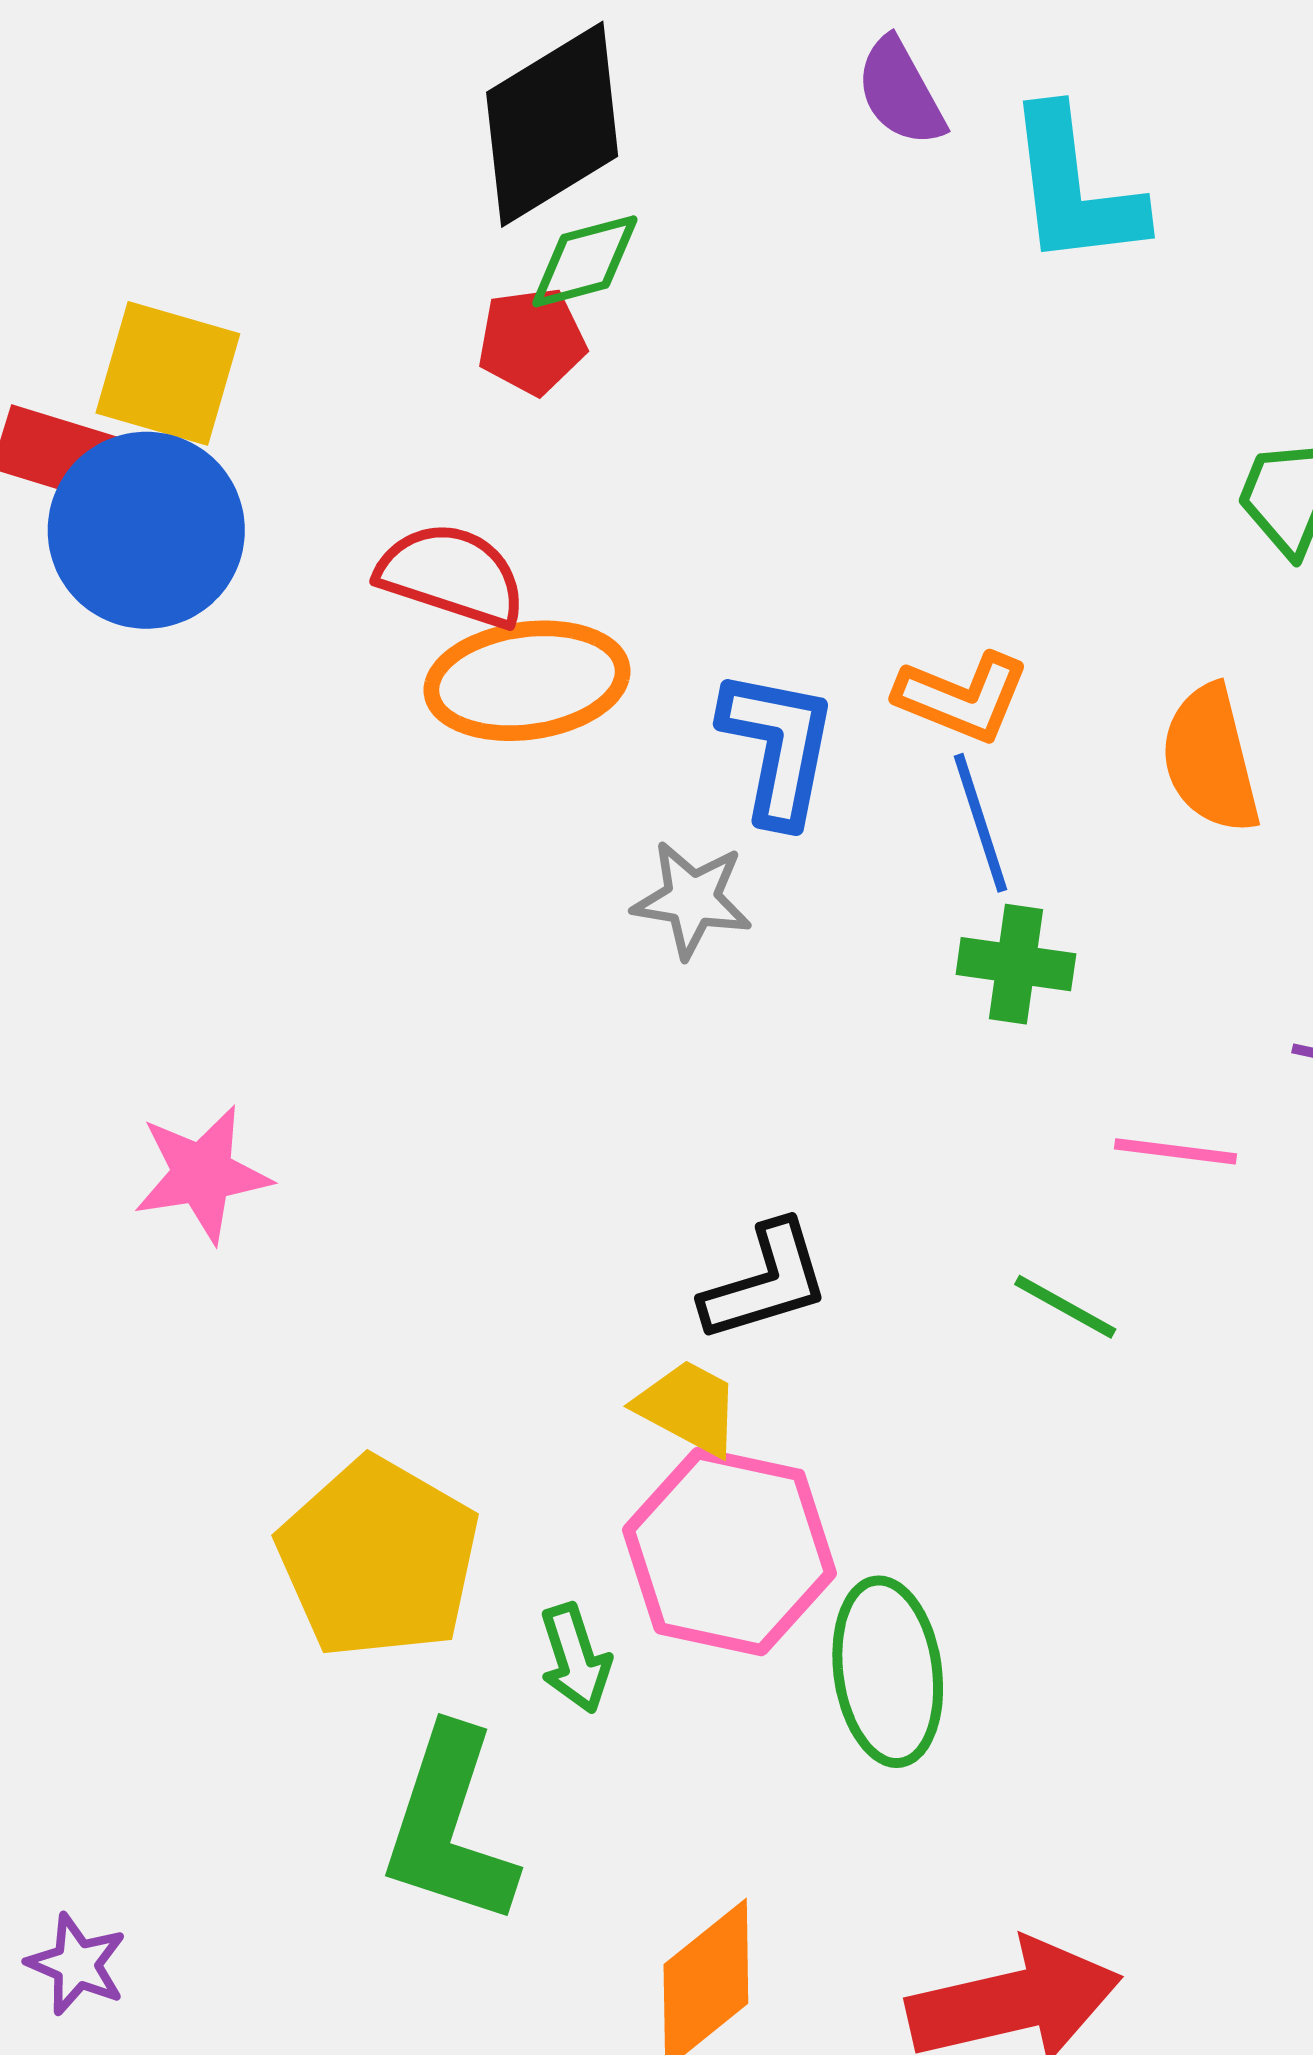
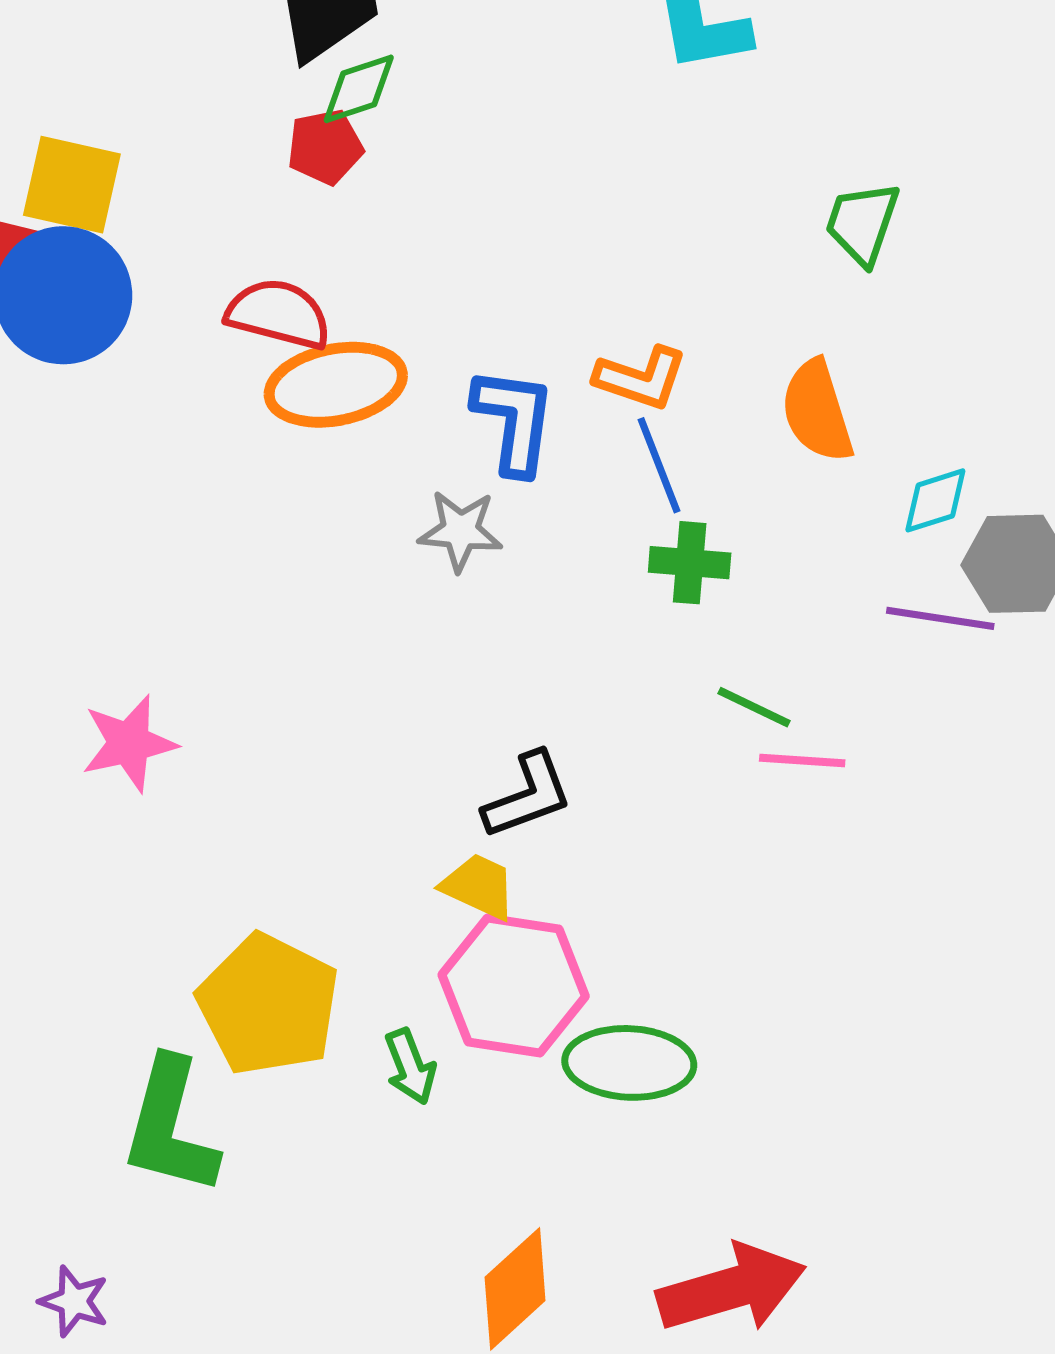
pink line: (1175, 1151) -> (802, 761), moved
green line: (1065, 1307) -> (754, 707), moved
green ellipse: (888, 1672) -> (629, 1063), turned -76
green L-shape: (449, 1826) -> (170, 1126), moved

